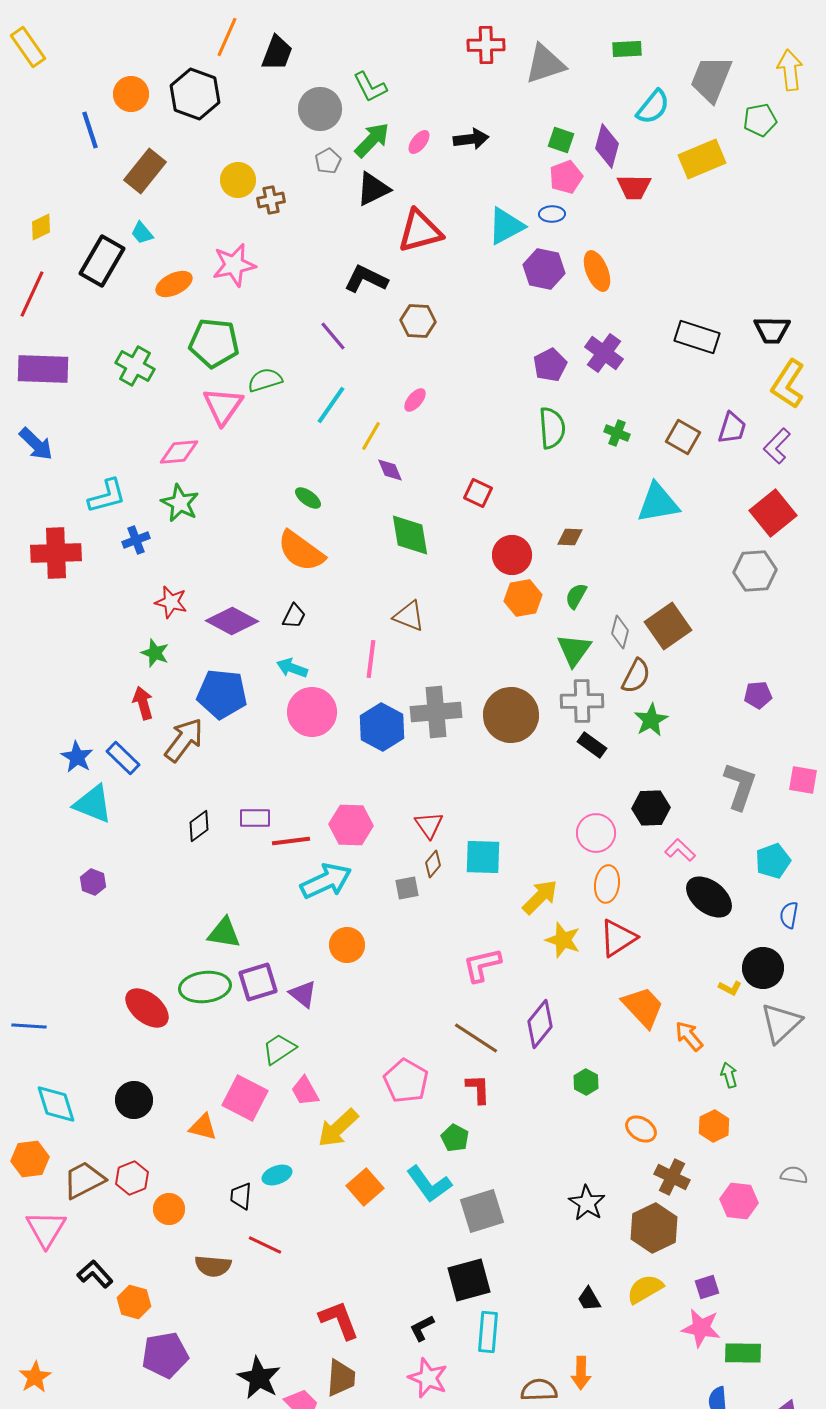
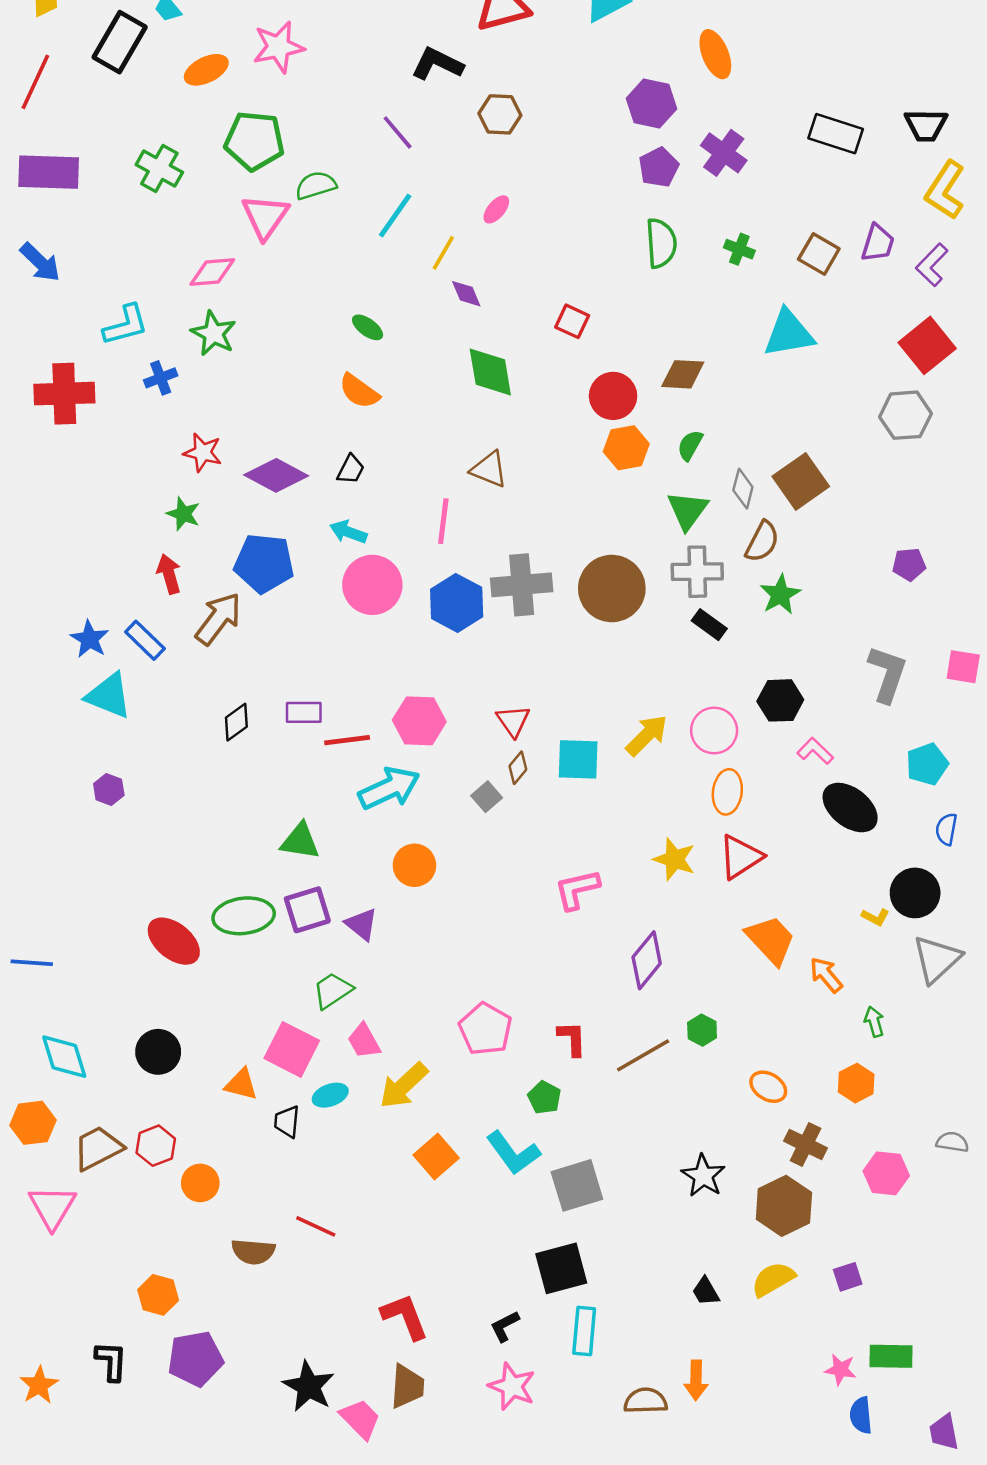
purple hexagon: (544, 269) -> (652, 104), moved
brown diamond: (570, 537) -> (683, 374), size x1.4
orange semicircle: (301, 551) -> (359, 391), size x0.7
gray square: (407, 888) -> (487, 797), turned -30
yellow arrow: (540, 897) -> (647, 735), moved
green triangle: (224, 933) -> (300, 841), moved
brown line: (476, 1038) -> (643, 1055), moved, turned -63
cyan ellipse: (277, 1175) -> (330, 1095), moved
black trapezoid: (241, 1196) -> (287, 1122), moved
black L-shape: (95, 1274) -> (111, 1361), moved, turned 45
pink star: (701, 1328) -> (840, 1370), moved, size x0.7

